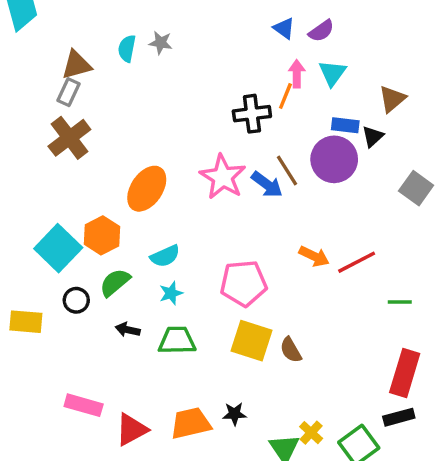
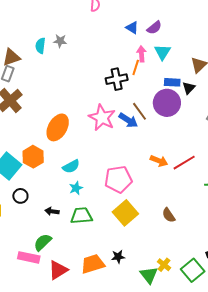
green semicircle: (115, 283) -> (43, 242), moved
yellow square: (252, 341) -> (125, 213), turned 35
brown semicircle: (291, 350) -> (169, 215), moved

